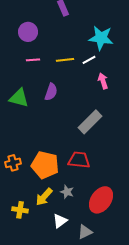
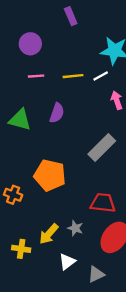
red trapezoid: (79, 160) -> (103, 203), moved
orange cross: (13, 163) -> (13, 195), turned 35
orange pentagon: (45, 165) -> (50, 175), moved

